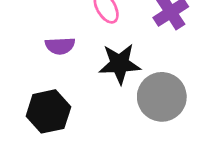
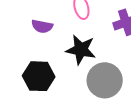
black hexagon: (48, 111) -> (39, 76), moved

